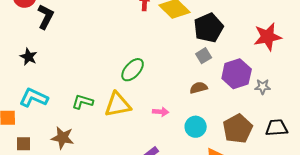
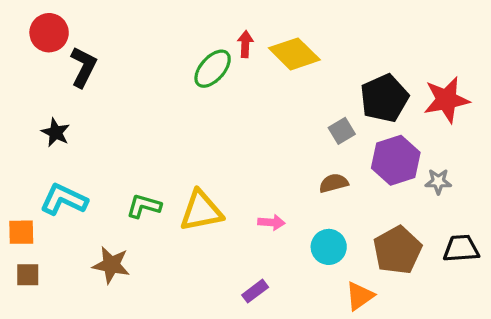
black pentagon: (209, 28) -> (384, 98), moved
green ellipse: (133, 70) -> (213, 69), moved
brown square: (24, 144) -> (28, 275), moved

